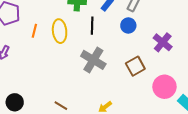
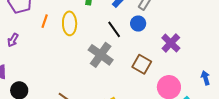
black line: (92, 26) -> (114, 29), moved, turned -42
brown square: (135, 66) -> (142, 64), turned -36

